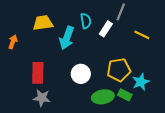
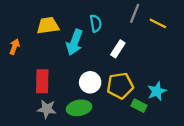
white rectangle: (106, 29) -> (118, 49), moved
yellow line: (142, 35) -> (158, 23), moved
yellow pentagon: (119, 70) -> (120, 86), moved
green ellipse: (103, 97) -> (79, 108), moved

